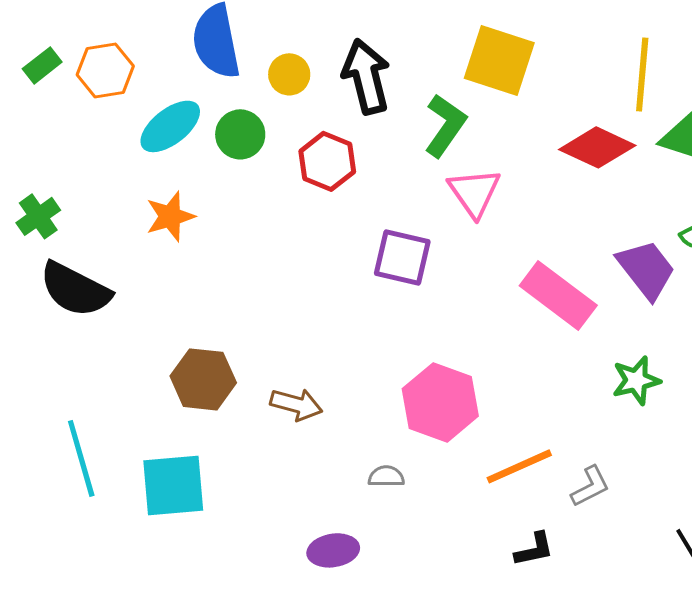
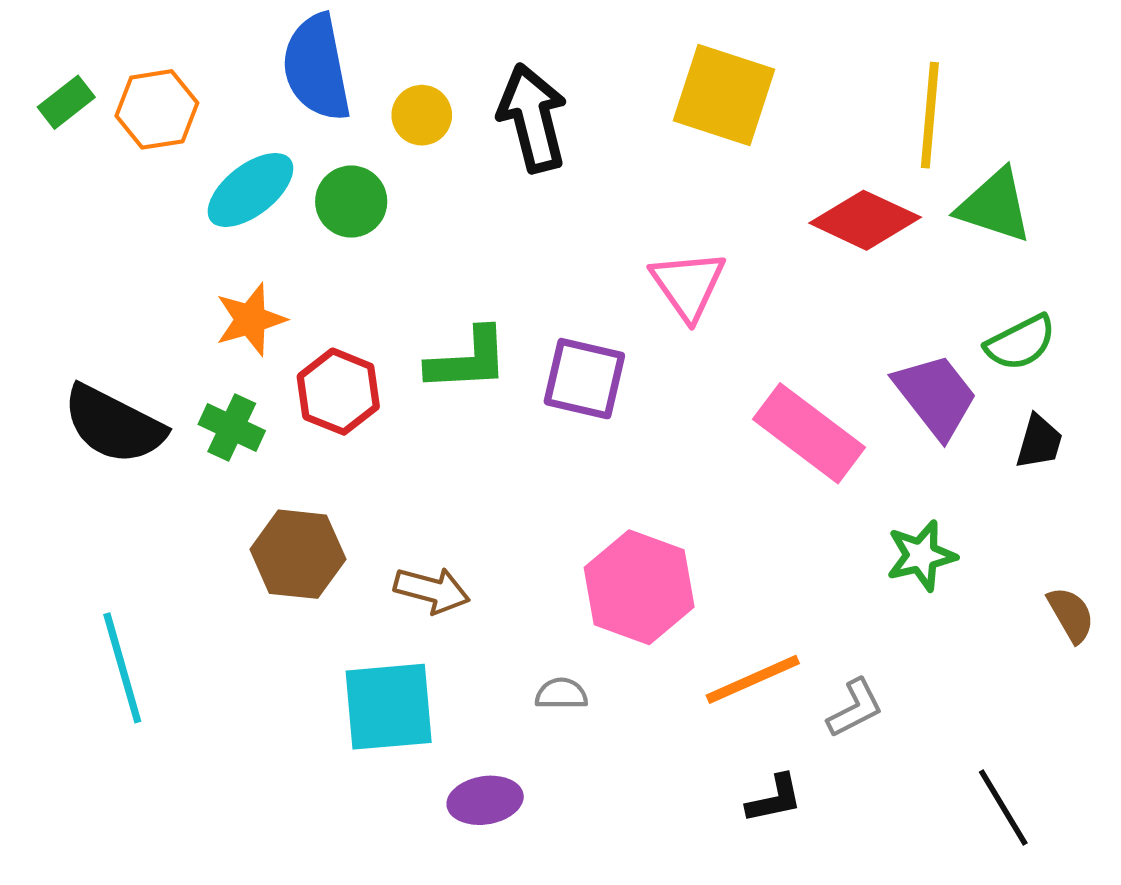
green L-shape: (445, 125) -> (468, 360), moved, turned 52
red hexagon: (327, 161) -> (338, 392), moved
green cross: (38, 216) -> (232, 428), moved, turned -30
cyan square: (173, 485) -> (389, 707), moved

